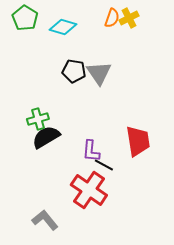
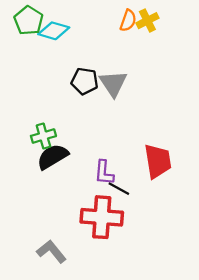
cyan diamond: (63, 27) -> (54, 31), moved
red cross: (89, 190) -> (102, 217), turned -30

